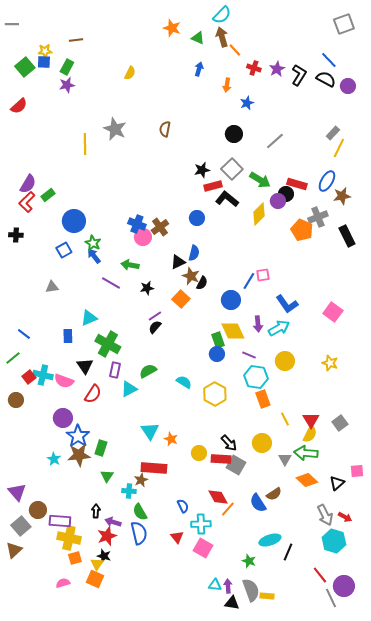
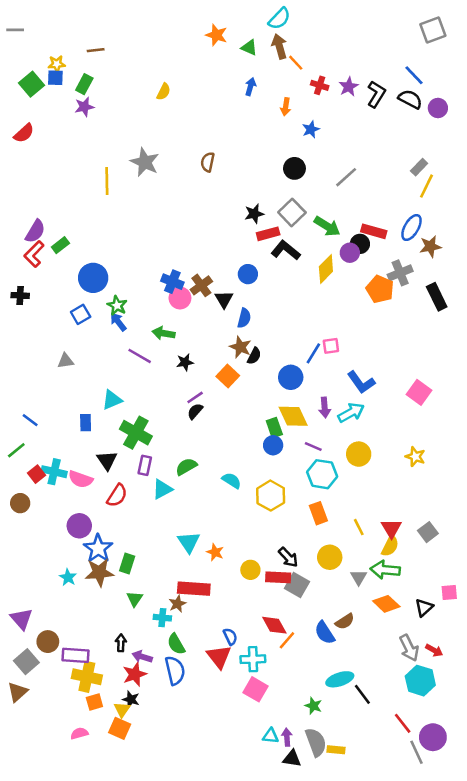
black triangle: (178, 262) -> (224, 299), moved, turned -35
orange rectangle: (263, 399) -> (318, 513), moved
red triangle: (177, 537) -> (219, 657), moved, size x1.5
black line: (288, 552) -> (362, 694), turned -60

